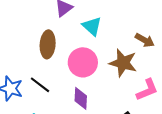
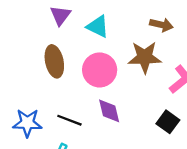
black line: (40, 85) -> (69, 120), moved

